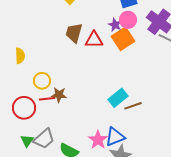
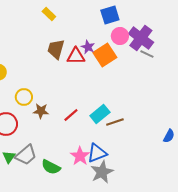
pink circle: (128, 20) -> (120, 36), moved
purple star: (115, 25) -> (88, 47), moved
red line: (47, 99) -> (71, 115), moved, turned -35

